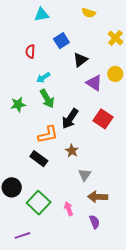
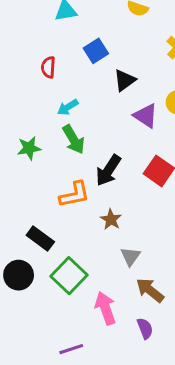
black rectangle: (39, 159) -> (40, 239), moved
brown arrow: (98, 197) -> (150, 290), turned 36
green square: (39, 203) -> (69, 276), moved
pink arrow: (69, 209) -> (105, 308), size x1.5
purple line: (22, 235) -> (71, 349), moved

